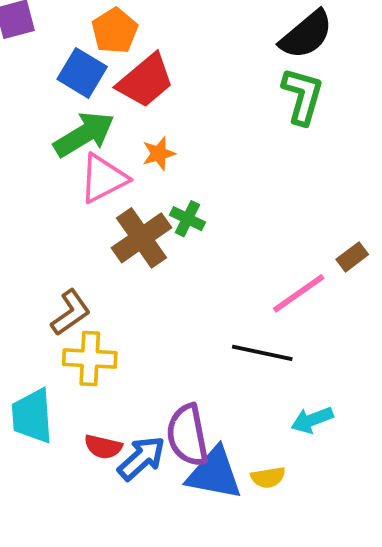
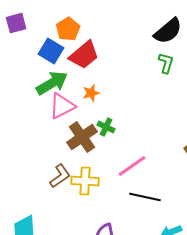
green L-shape: (303, 96) -> (166, 63), size x0.7
pink line: (299, 293) -> (132, 166), moved
brown L-shape: (71, 313) -> (60, 176), moved
yellow cross: (90, 359) -> (85, 181), moved

